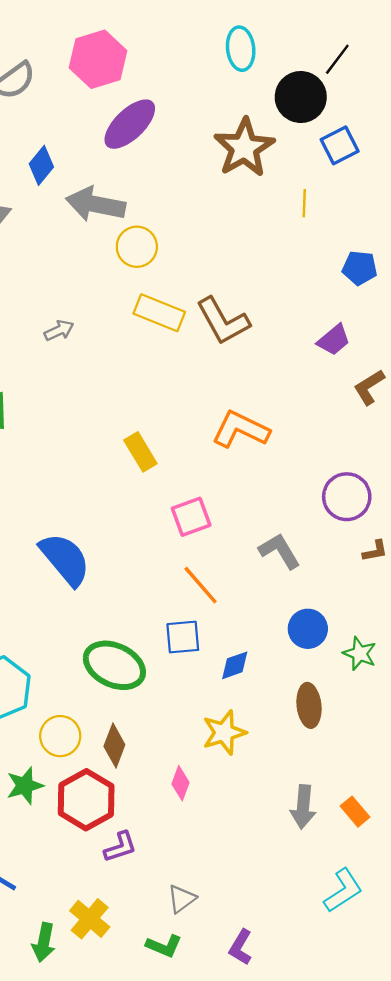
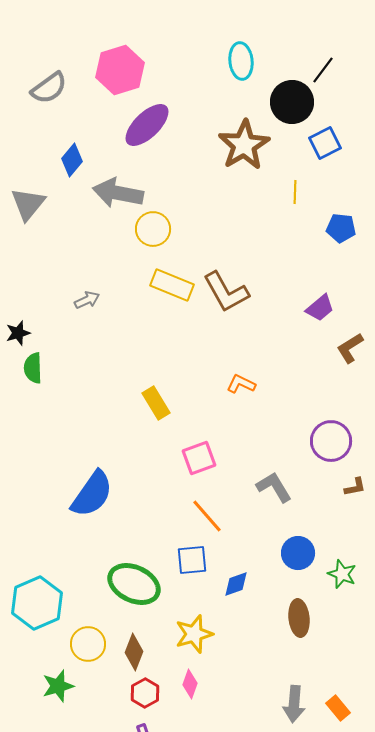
blue pentagon: (360, 268) -> (341, 228), moved
orange L-shape: (241, 430) -> (241, 384), size x0.6
blue semicircle: (65, 559) -> (92, 494), turned 75
yellow star: (224, 733) -> (194, 634), moved
red hexagon: (86, 800) -> (145, 693), moved, size x0.6

